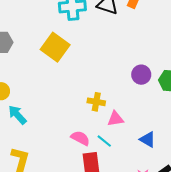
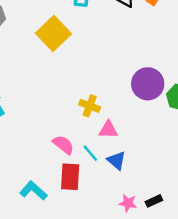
purple circle: (141, 75) -> (148, 84), size x1.4
blue triangle: (148, 139) -> (116, 160), moved

